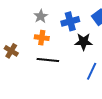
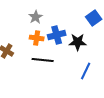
blue cross: (70, 21) -> (57, 35), moved

